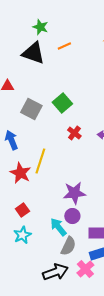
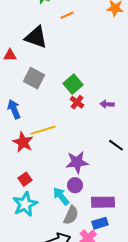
black triangle: (33, 53) -> (36, 37), moved
green square: (62, 103) -> (73, 84), moved
yellow line: (40, 161) -> (43, 130), turned 55
cyan star: (22, 235) -> (25, 204), size x1.4

